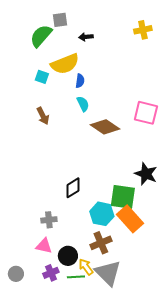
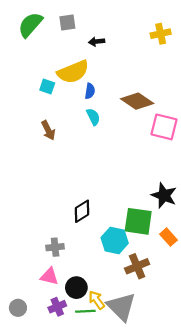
green semicircle: (41, 36) -> (30, 25), moved
brown diamond: (105, 127) -> (137, 101), moved
orange rectangle: (130, 219) -> (169, 237), moved, size x0.6
brown cross: (101, 243) -> (137, 266), moved

